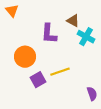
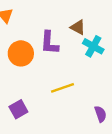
orange circle: (25, 57) -> (21, 53), moved
purple square: (38, 80) -> (18, 109), moved

